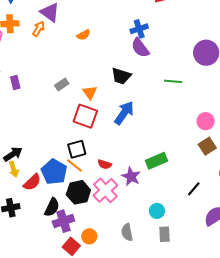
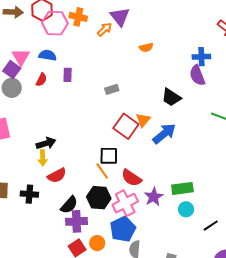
orange triangle: (90, 93) -> (143, 120), moved
red semicircle: (105, 164) -> (131, 178), size x1.5
blue pentagon: (54, 172) -> (123, 229), moved
cyan circle: (157, 211) -> (186, 209), moved

